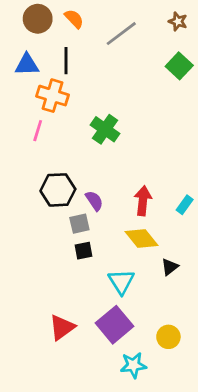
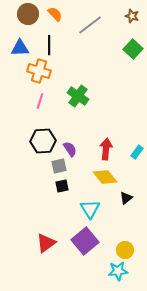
pink line: (38, 131) -> (40, 101), moved
cyan star: (133, 365) -> (118, 271), moved

